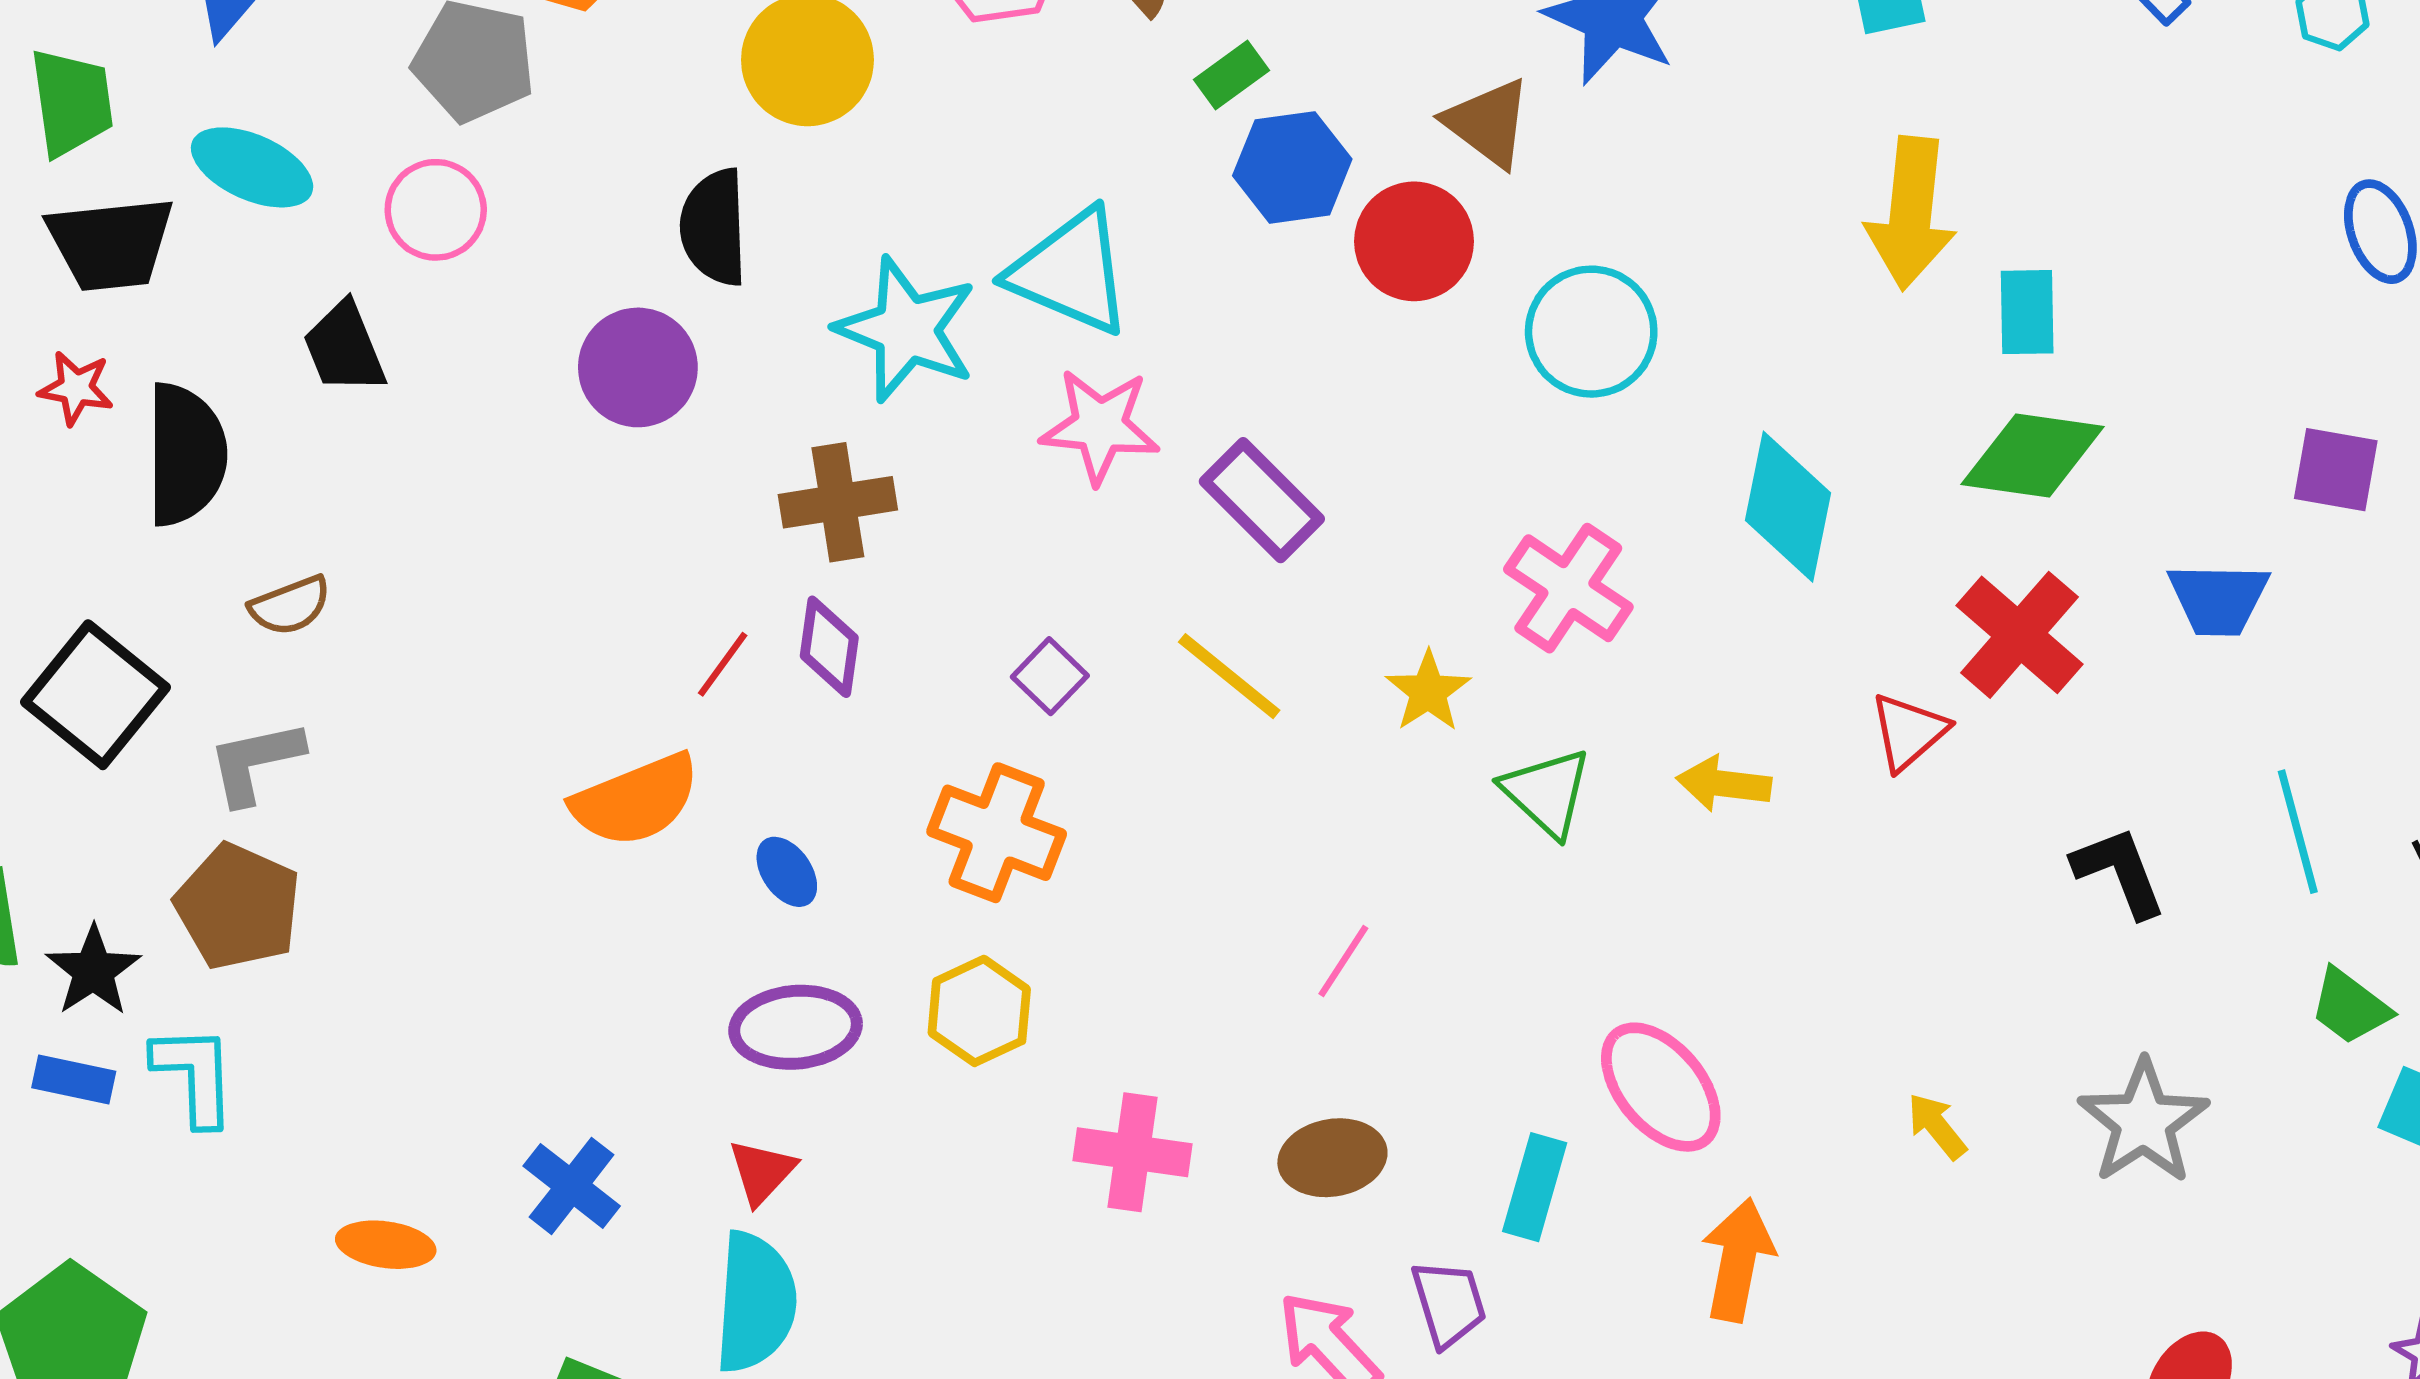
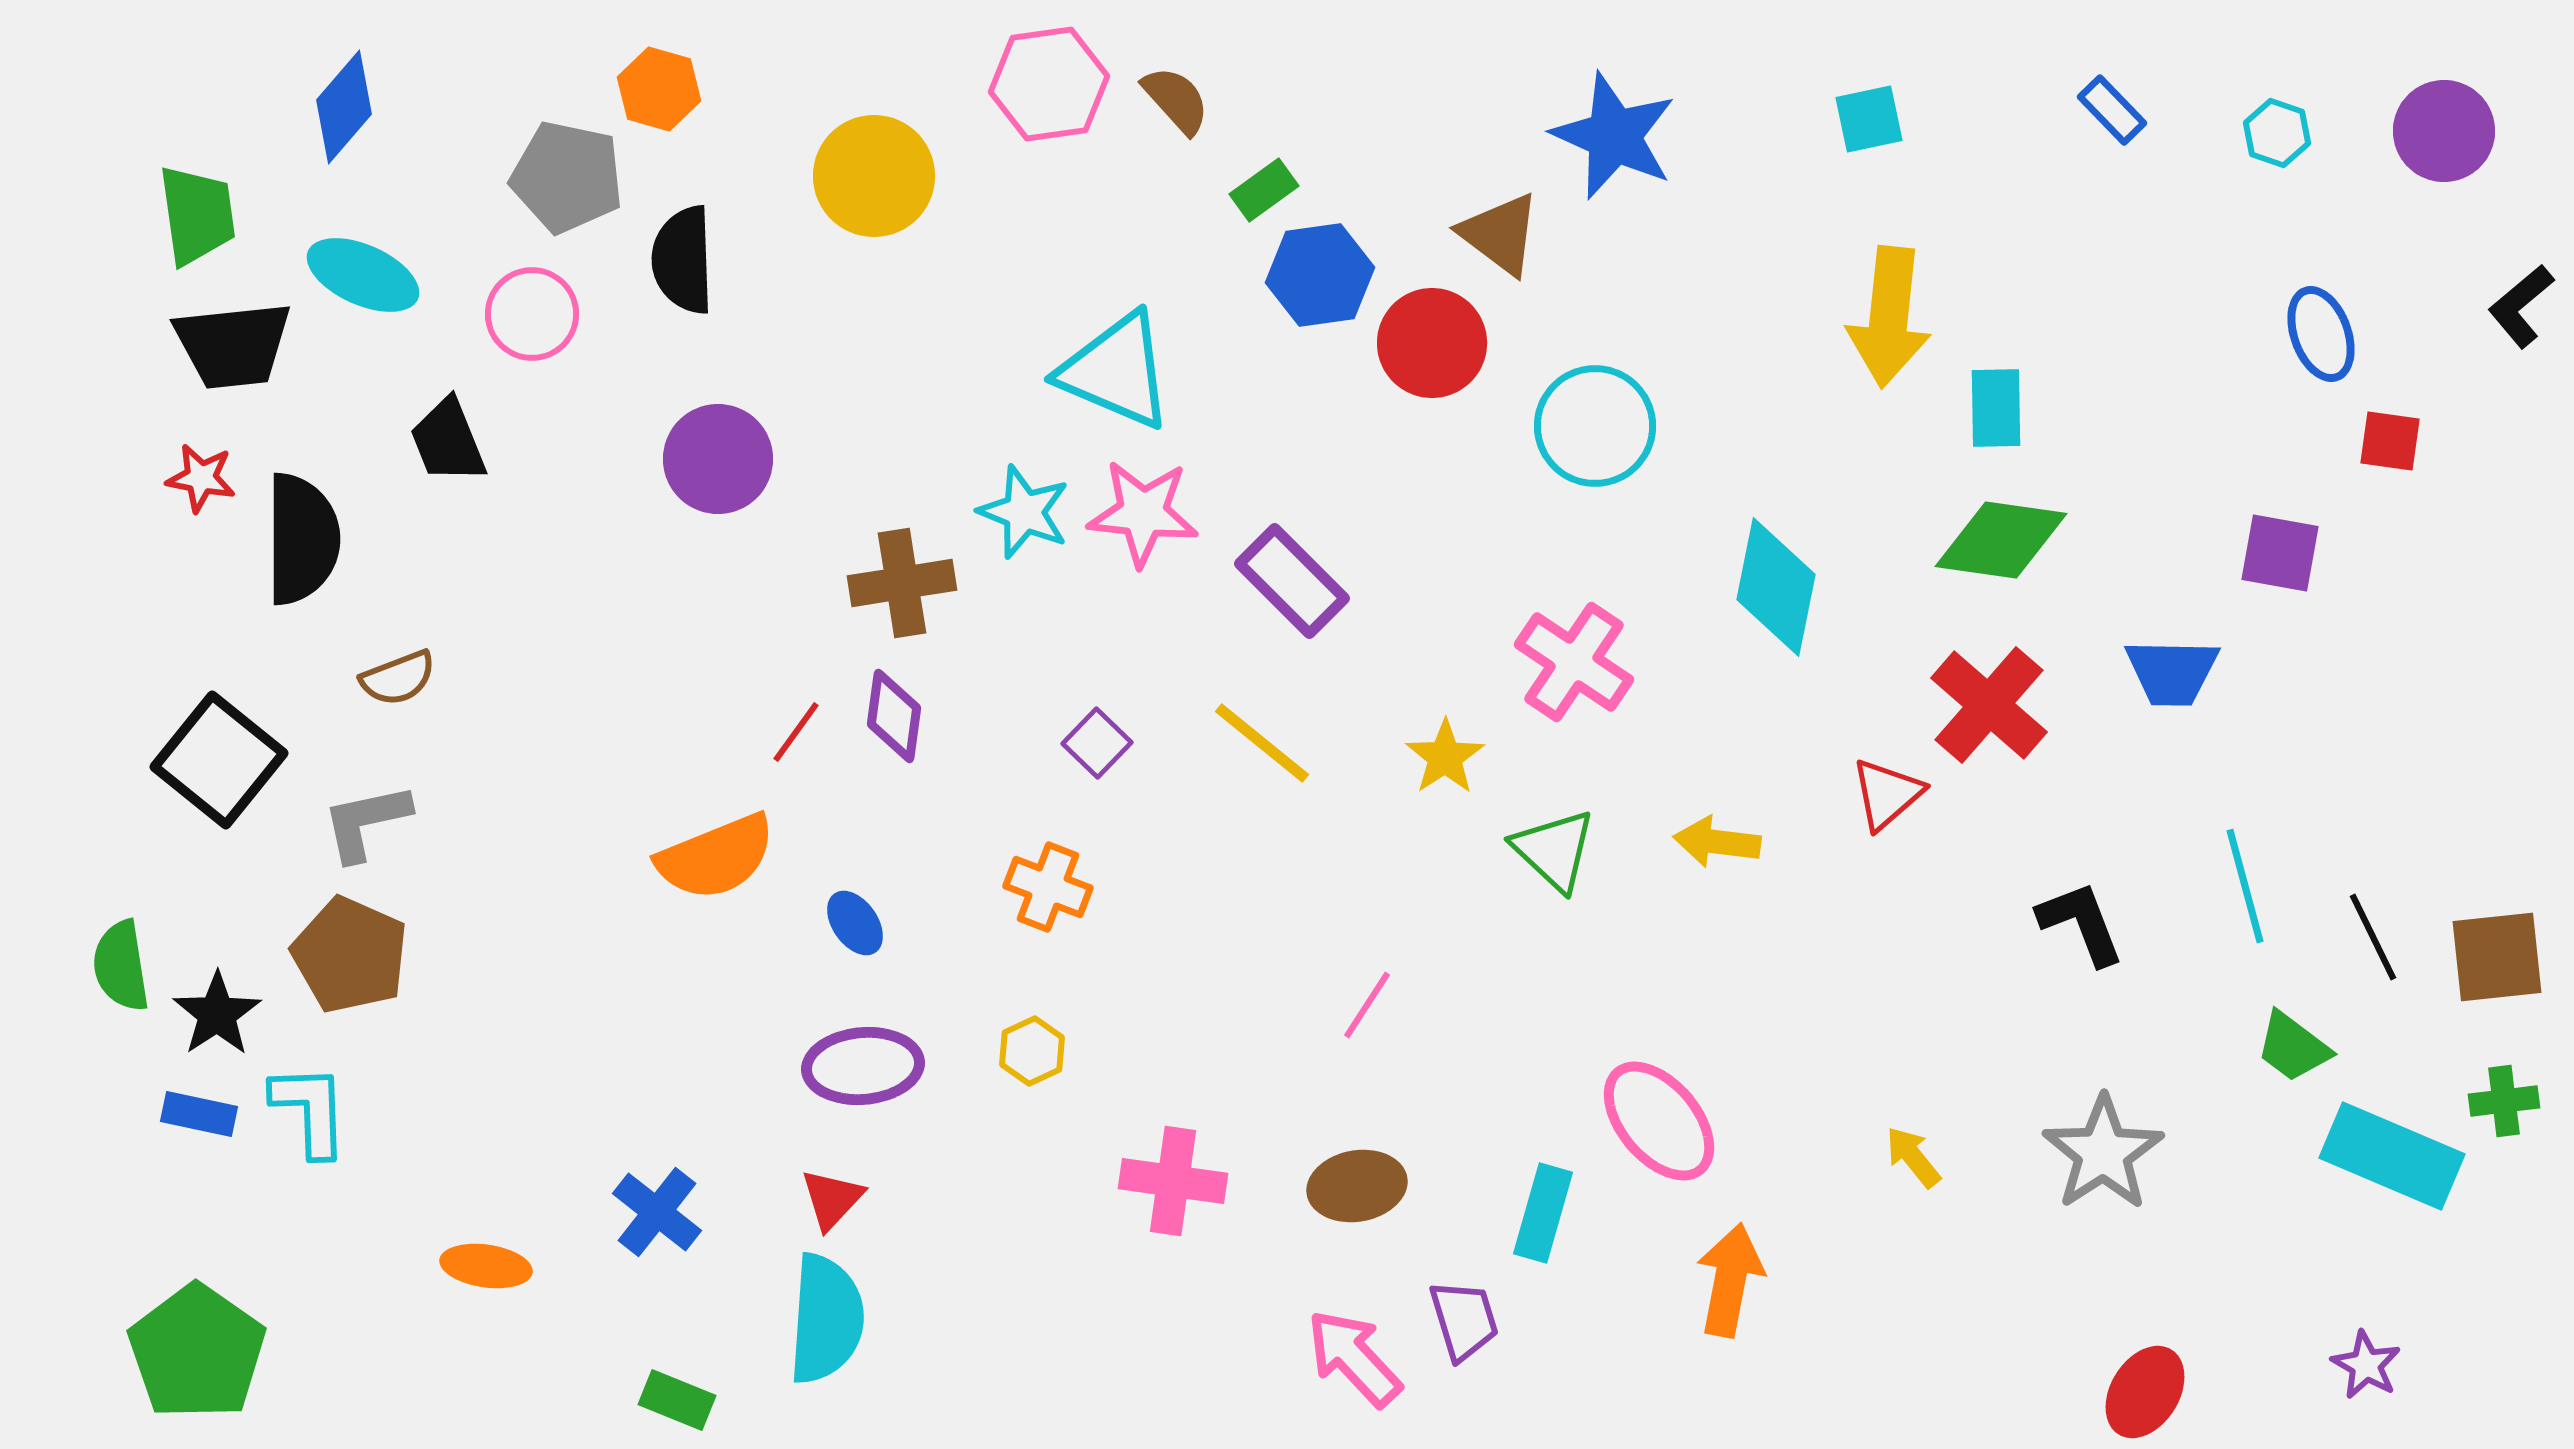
black semicircle: (714, 227) -> (683, 260), moved
cyan star: (906, 329) -> (1024, 512), moved, size x0.7
orange cross: (997, 833) -> (1048, 887), size x0.7
yellow hexagon: (979, 1011) -> (1032, 1051), size x0.7

